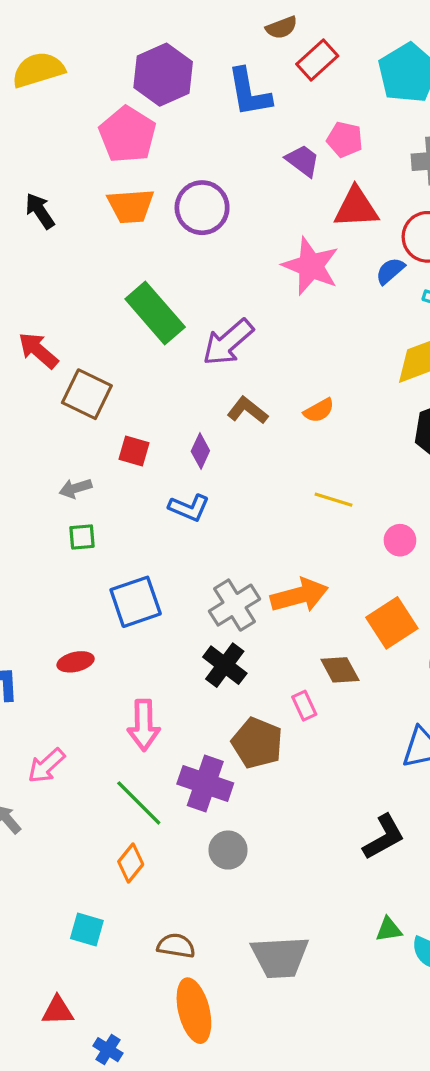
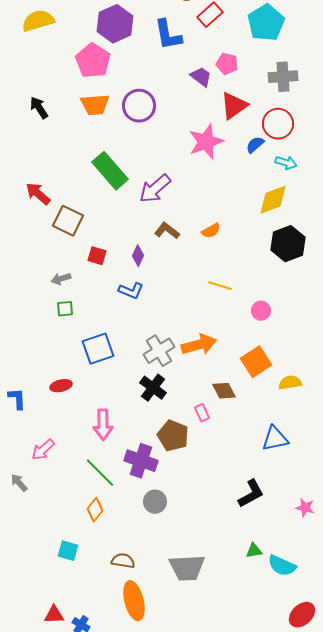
red triangle: (356, 208) -> (234, 106), turned -32
pink star: (311, 266) -> (206, 142), turned 30
red triangle: (58, 1011) -> (54, 615), moved

